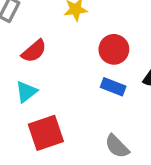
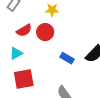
red circle: (114, 49) -> (45, 32), moved

